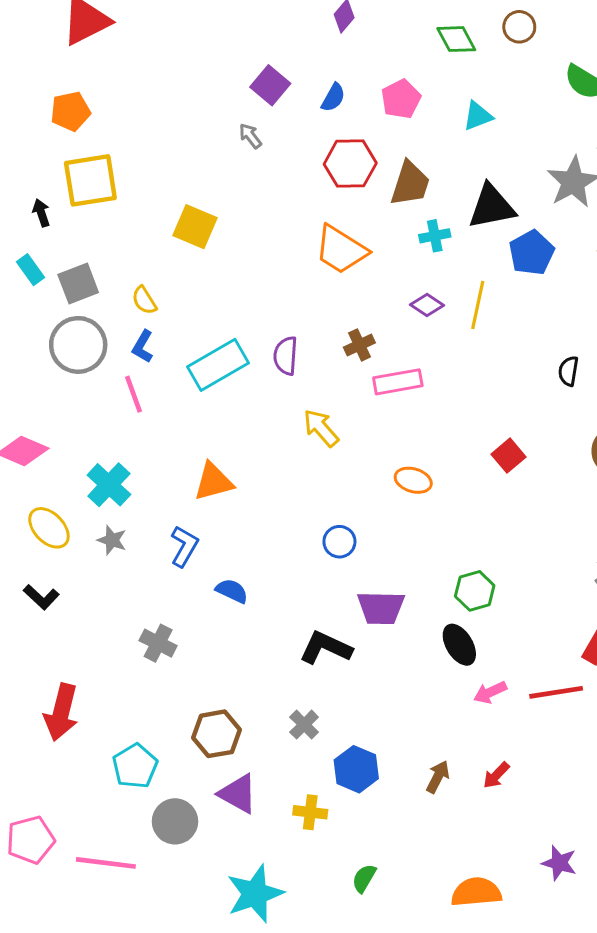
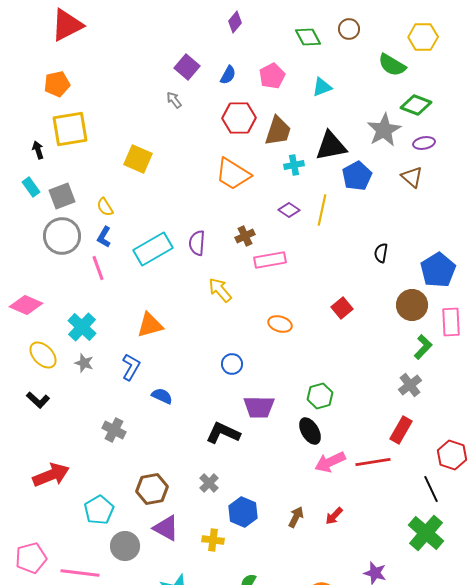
pink arrow: (490, 692) -> (330, 462), size x1.4
red arrow: (61, 712) -> (51, 475), turned -126

